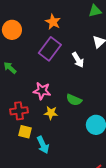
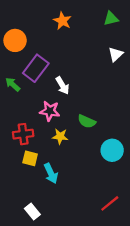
orange star: (53, 22) -> (62, 21), moved
purple rectangle: (50, 49) -> (36, 68), moved
white arrow: (78, 60) -> (62, 86), moved

